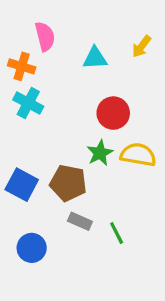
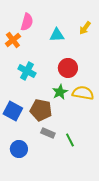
pink semicircle: (45, 36) -> (27, 22), turned 30
orange cross: (22, 66) -> (13, 40), turned 35
cyan cross: (28, 103) -> (27, 71), moved

